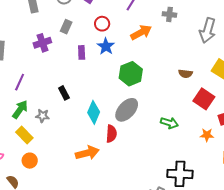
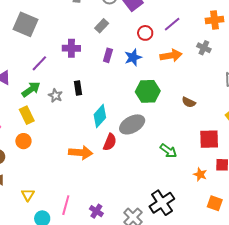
red circle: (102, 24) -> (145, 33), moved
purple cross: (42, 43) -> (71, 48), moved
brown semicircle: (185, 74) -> (189, 102), moved
red square: (204, 99) -> (209, 139), turned 35
gray star: (42, 116) -> (55, 95), moved
black cross: (180, 174) -> (162, 203), turned 35

